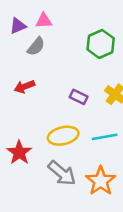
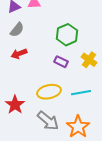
green hexagon: (101, 44) -> (67, 35), moved
gray semicircle: (36, 47) -> (17, 30), moved

